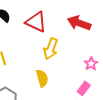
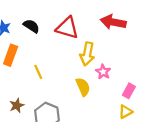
pink star: (91, 64) -> (103, 72), moved

